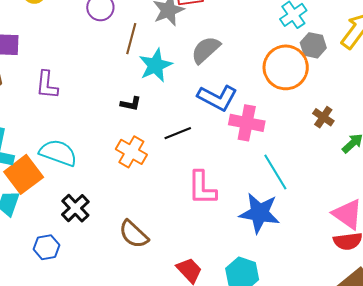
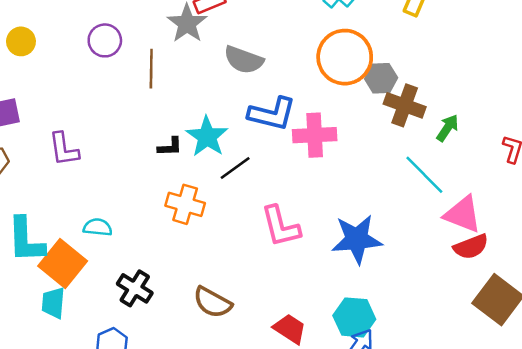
gray hexagon: (313, 45) -> (381, 78), moved
gray semicircle: (206, 50) -> (244, 60), turned -104
cyan star: (156, 65) -> (207, 137), moved
brown cross: (323, 117) -> (405, 105), size x1.5
cyan semicircle: (58, 153) -> (98, 227), size x0.6
cyan line: (275, 172) -> (424, 175), moved

